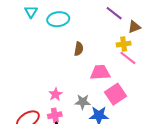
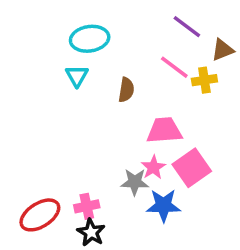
cyan triangle: (31, 12) -> (77, 76), moved
pink line: (128, 58) -> (174, 67), moved
pink star: (55, 94) -> (153, 167), moved

